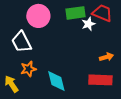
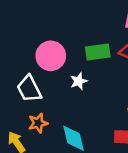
white star: (88, 24) -> (79, 81), moved

